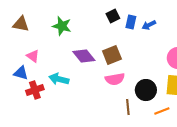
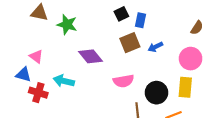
brown triangle: (21, 24) -> (39, 13), moved
blue arrow: (149, 25) -> (155, 47), moved
brown square: (112, 55) -> (130, 43), moved
red cross: (35, 90) -> (38, 93), turned 36

